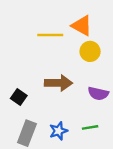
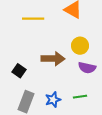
yellow line: (50, 35) -> (33, 19), moved
yellow circle: (90, 51) -> (80, 46), moved

